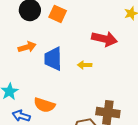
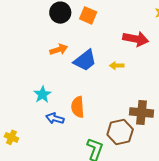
blue trapezoid: (53, 59) -> (85, 60), turned -125
orange semicircle: (44, 105) -> (78, 107), turned 70

